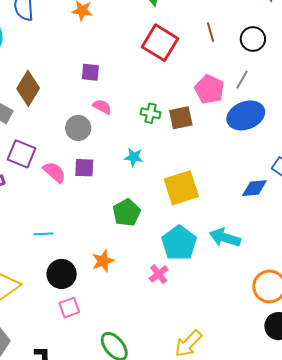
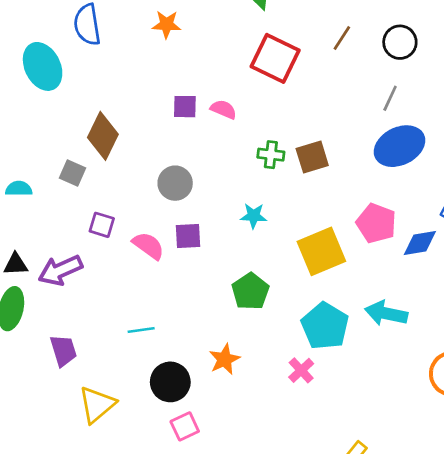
brown line: (211, 32) -> (342, 38), turned 54
pink pentagon: (209, 89) -> (376, 223), moved
pink semicircle: (102, 107) -> (224, 109), moved
purple square: (21, 154) -> (102, 225), size x0.7

